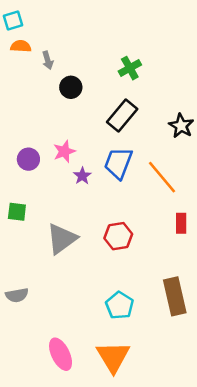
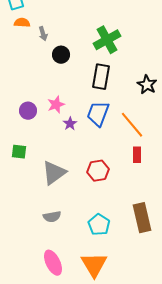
green cross: (130, 68) -> (107, 40), size x1.5
black rectangle: (122, 116) -> (101, 77), turned -30
red rectangle: (181, 223) -> (137, 155), moved
gray semicircle: (17, 295) -> (52, 217), moved

